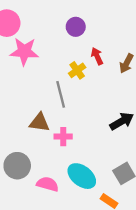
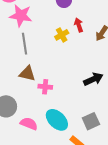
gray line: (61, 94) -> (25, 44), moved

